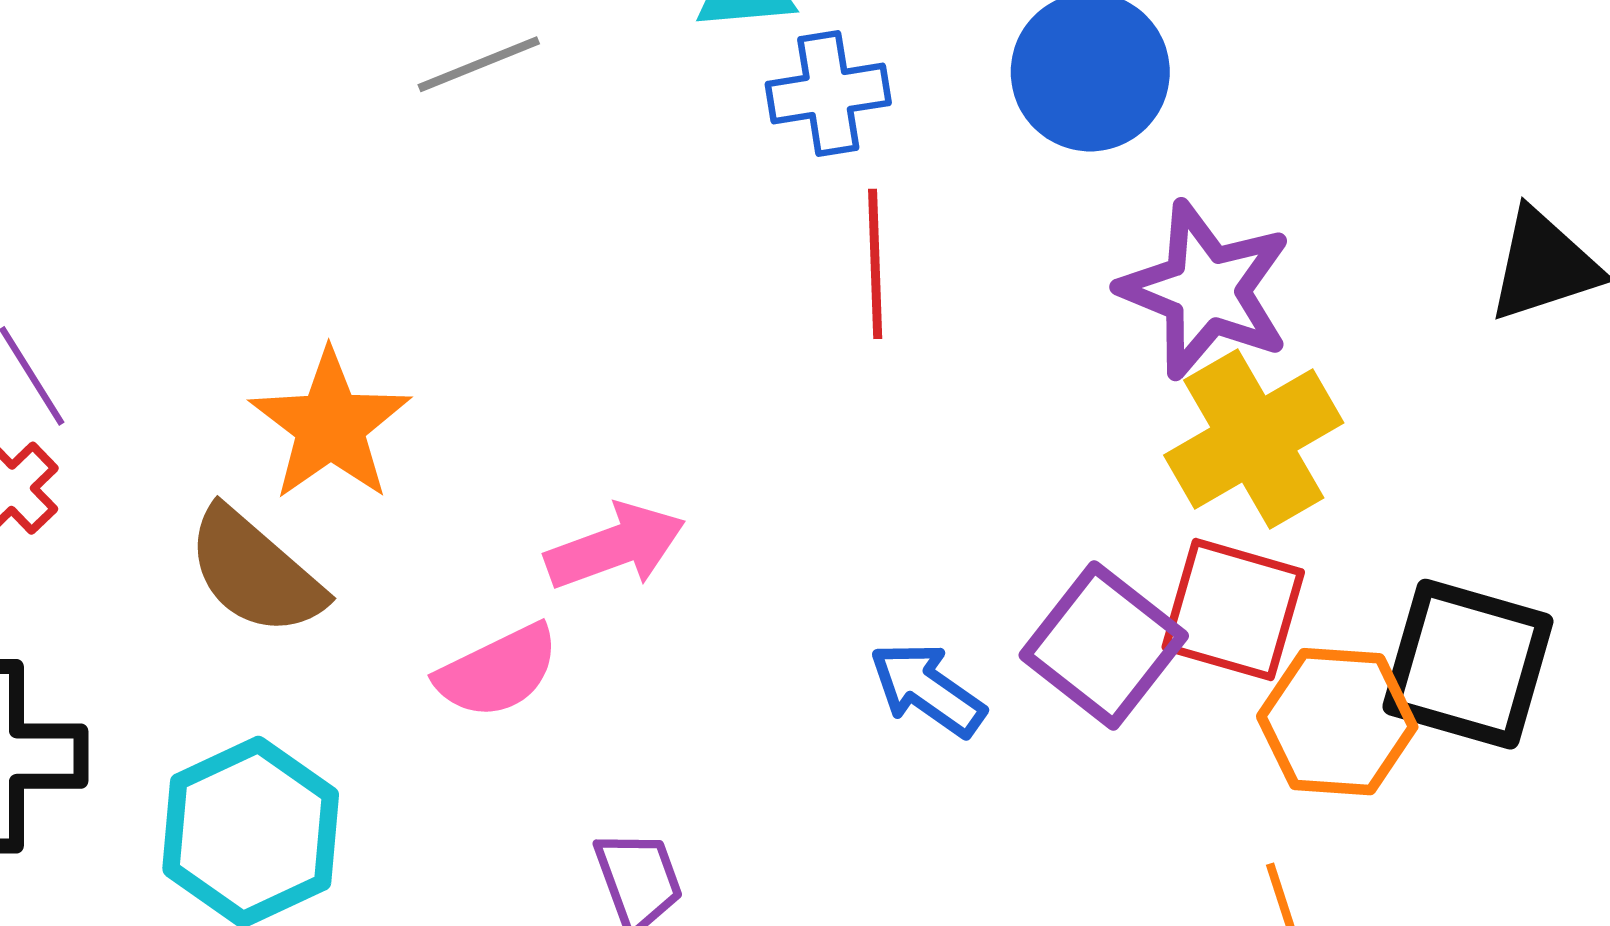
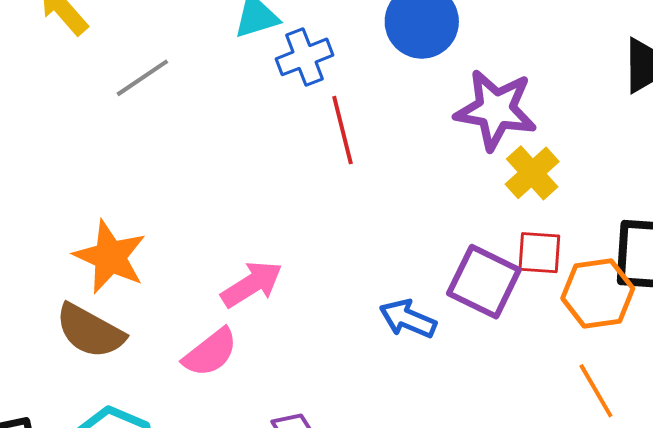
yellow cross: (1254, 439) -> (532, 173), size x0.7
red square: (1233, 610) -> (539, 253), size x0.7

